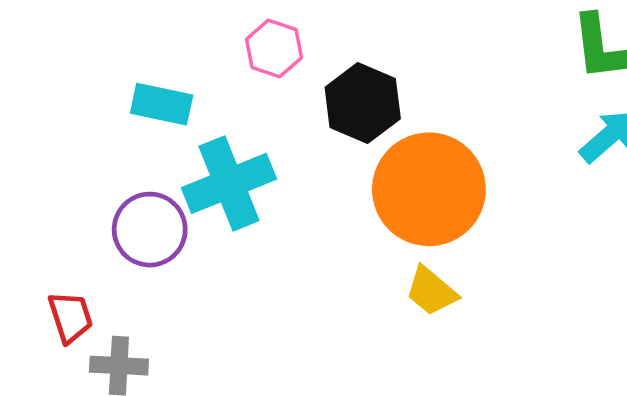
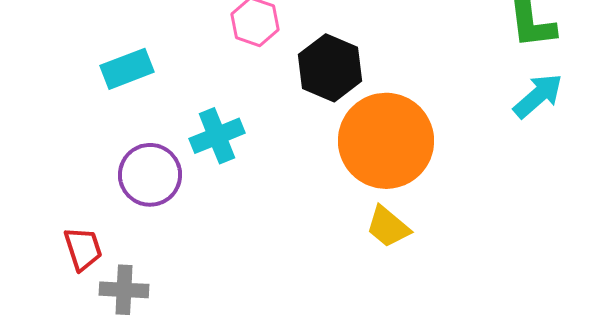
cyan rectangle: (162, 104) -> (127, 69), moved, turned -33
cyan cross: (229, 183) -> (217, 136), size x0.7

